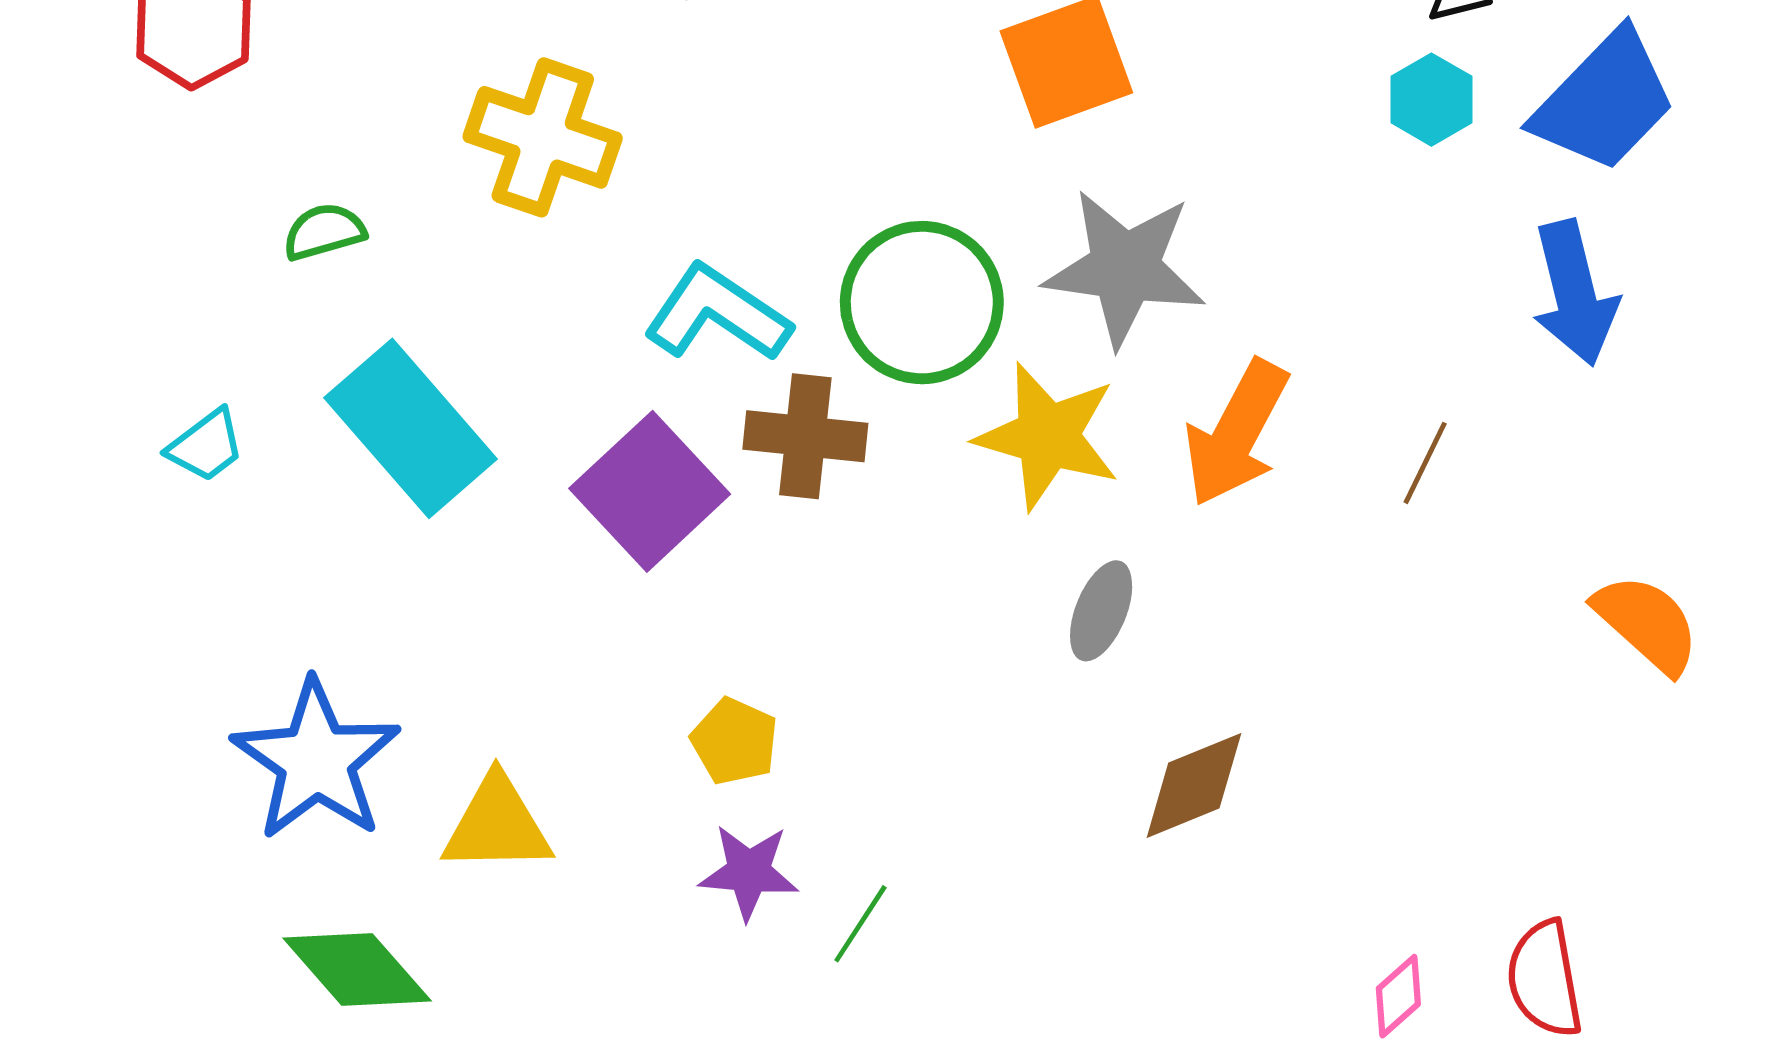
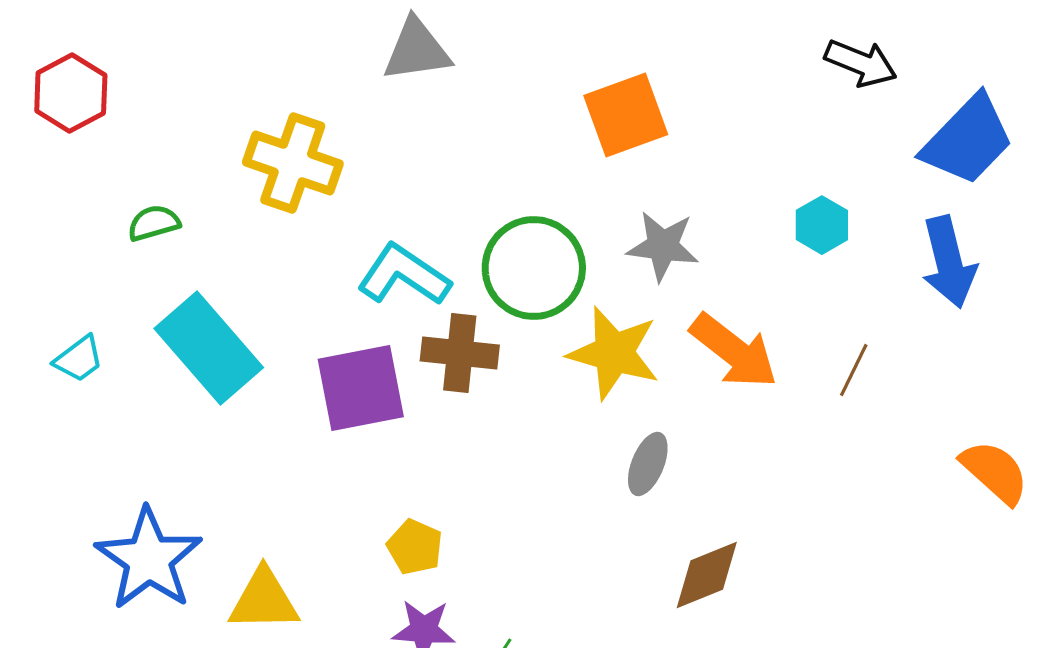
cyan hexagon: (1431, 100) -> (822, 225), moved
gray star: (1125, 268) -> (663, 246), size x0.7
orange arrow: (1236, 433) -> (734, 351), turned -80
purple square: (650, 491) -> (361, 388), turned 32

